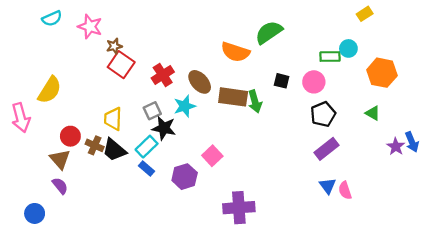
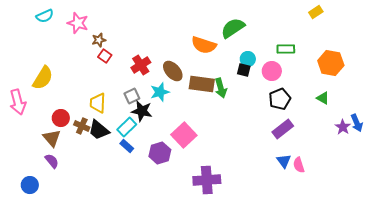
cyan circle: (348, 48) -> (248, 59), moved
red square: (121, 65) -> (105, 56), size x0.6
pink square: (212, 156) -> (184, 135), size x1.4

